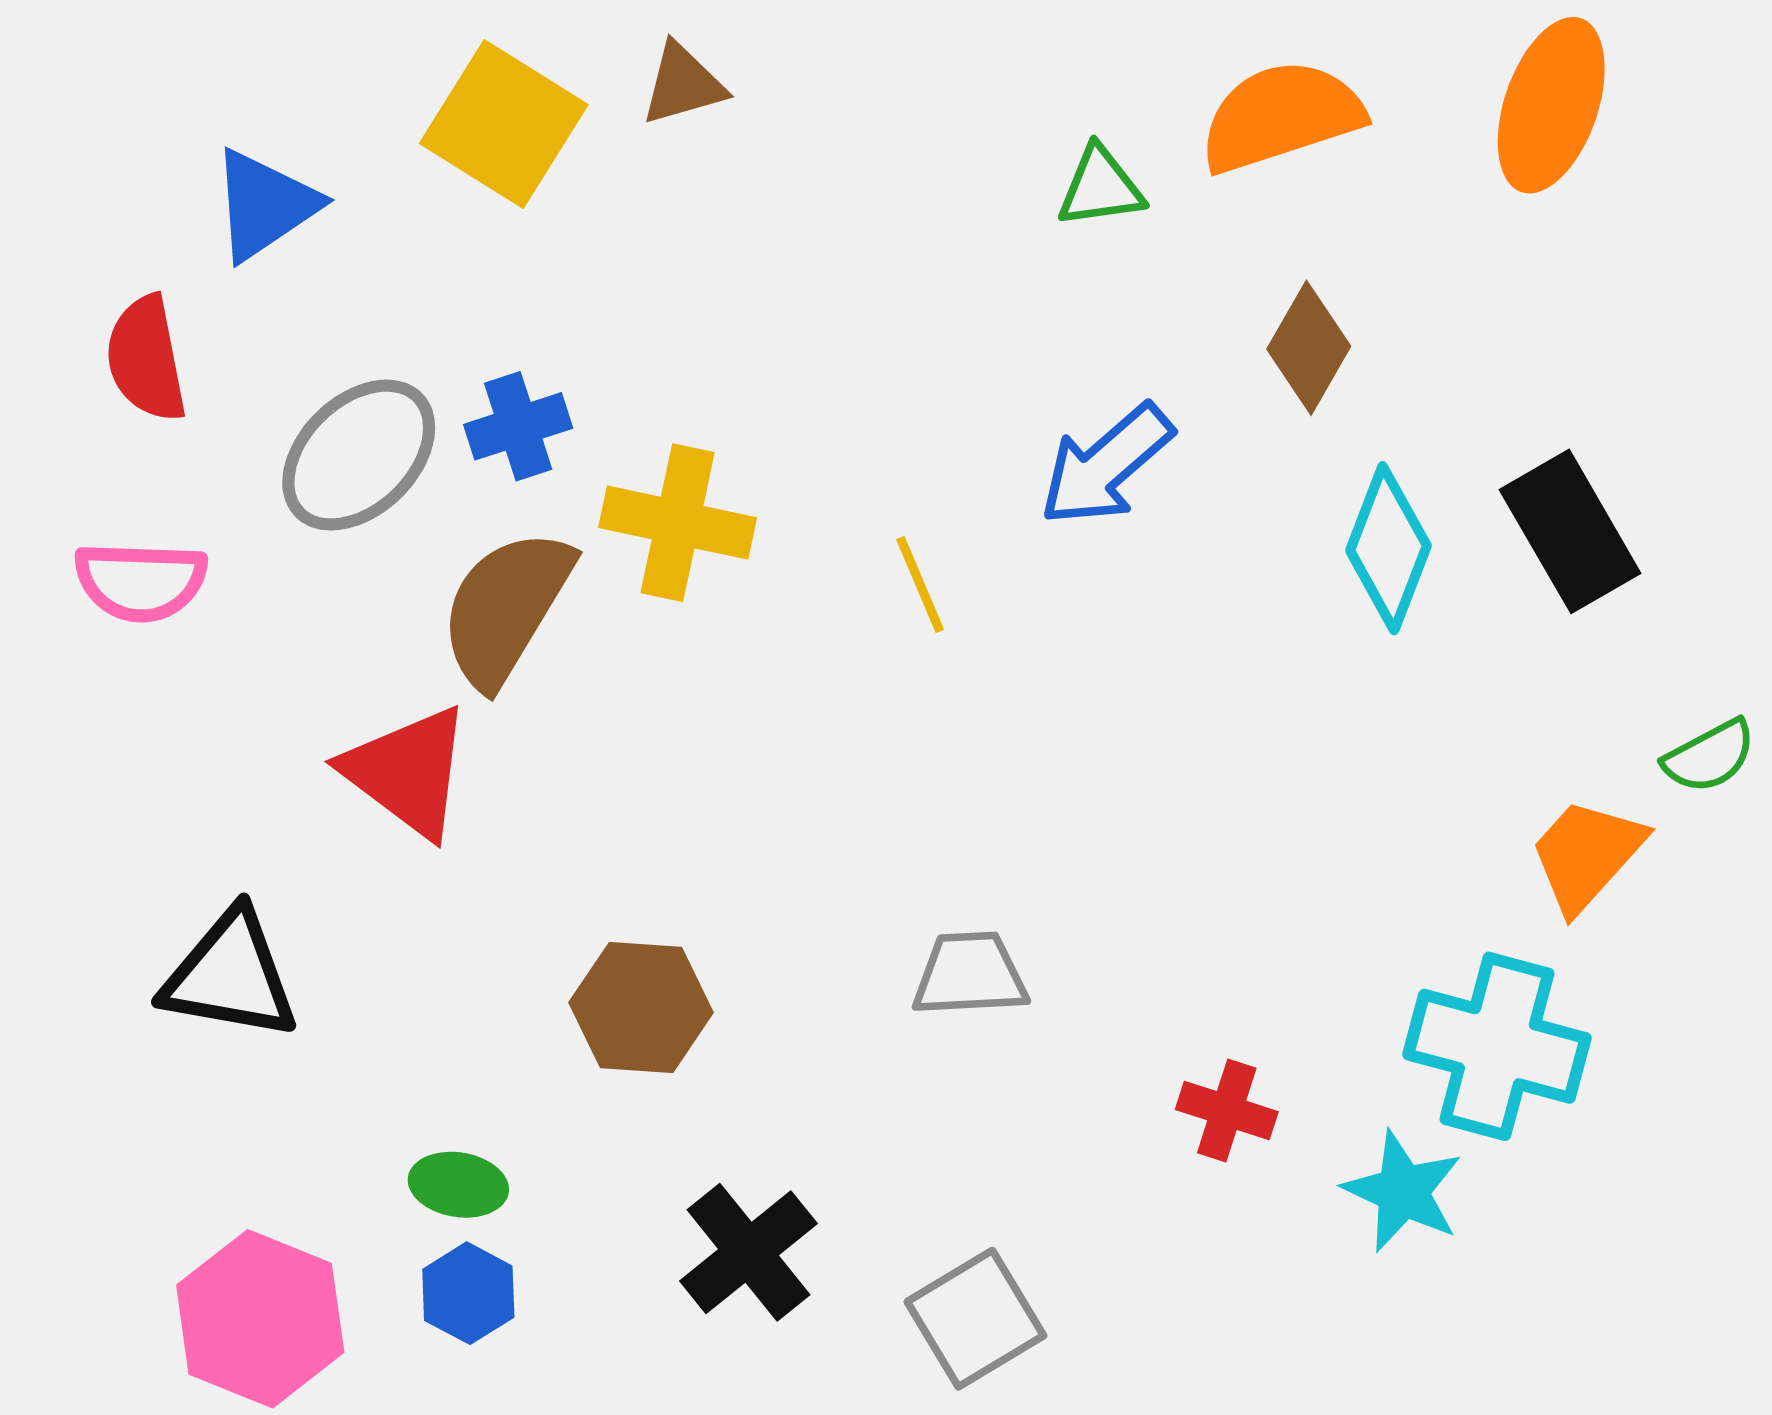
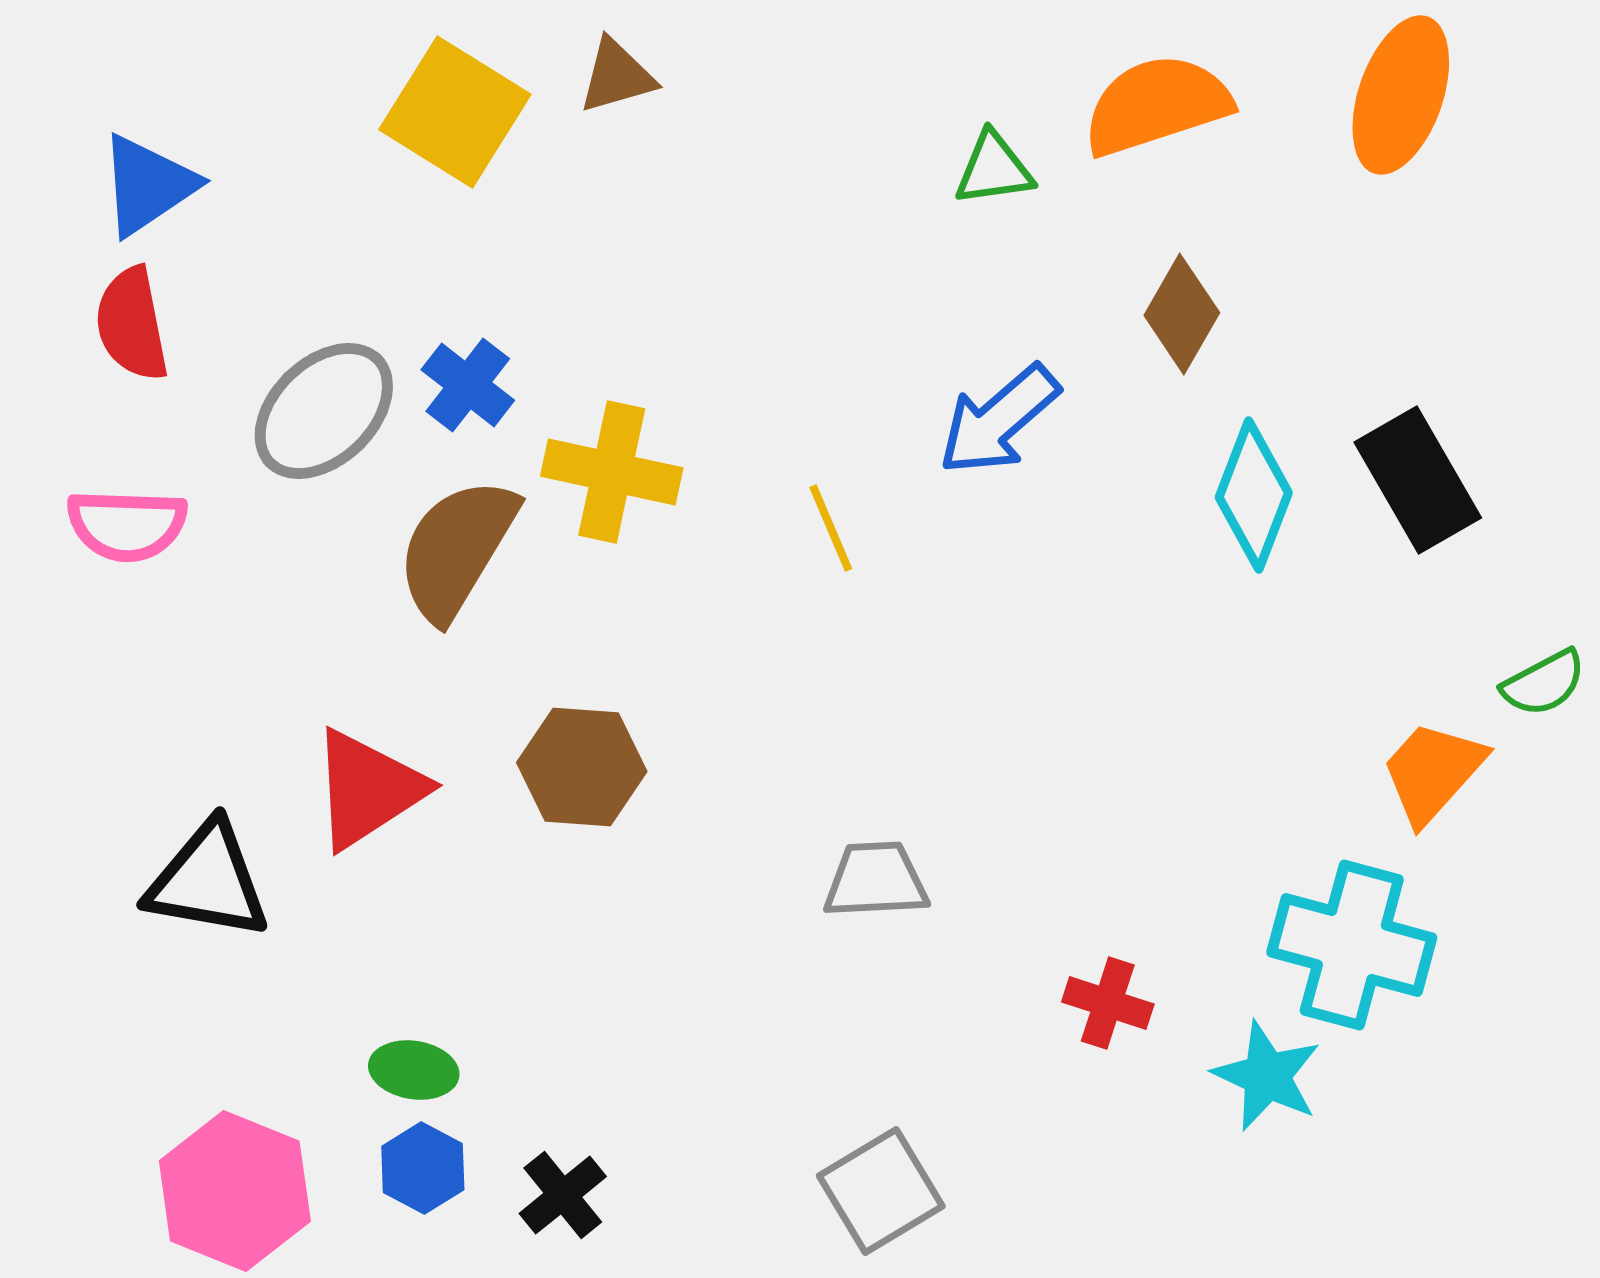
blue triangle: (265, 205) -> (148, 185), moved
blue cross: (518, 426) -> (468, 385), turned -34
red triangle: (407, 772) -> (368, 789), moved, turned 50
brown hexagon: (641, 1008) -> (582, 767), moved
black cross: (748, 1252) -> (563, 1195), moved, size x0.7

